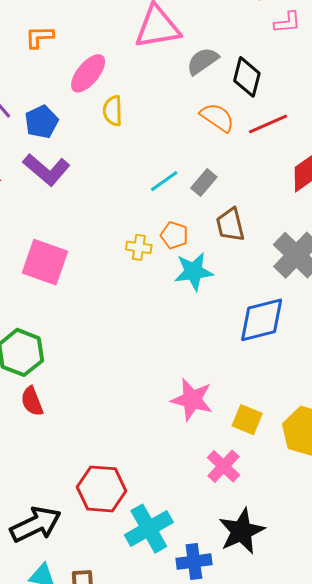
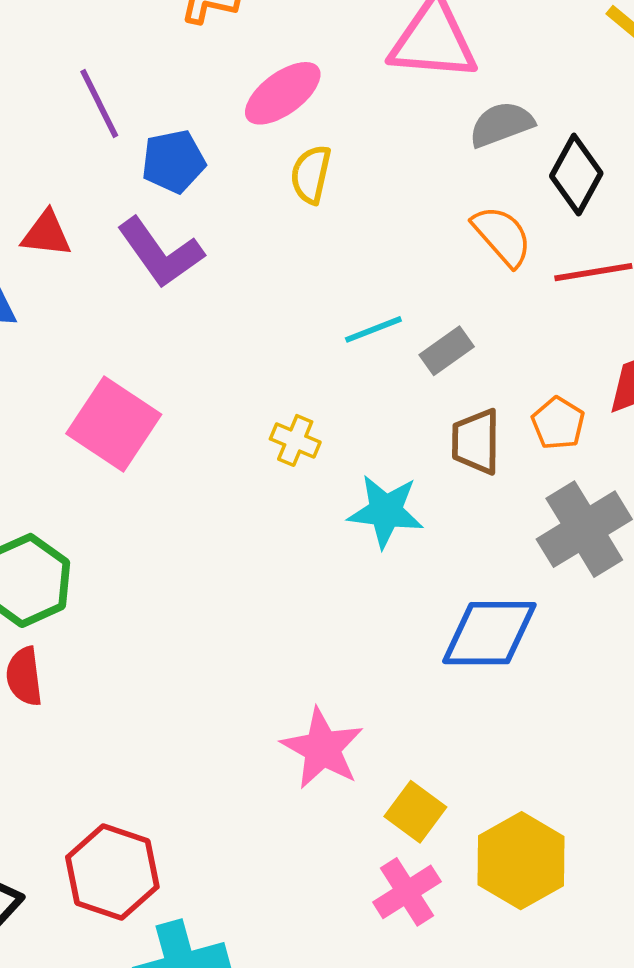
orange pentagon: (174, 235) -> (558, 423), moved
pink cross: (223, 466) -> (407, 892), moved

